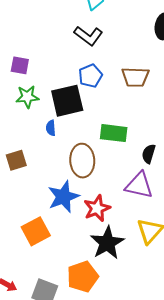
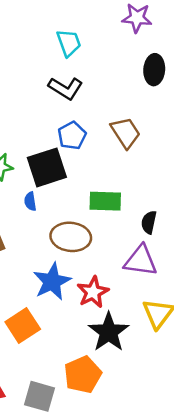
brown trapezoid: (135, 77) -> (125, 133), turned -120
brown ellipse: (82, 161) -> (71, 237), turned -76

